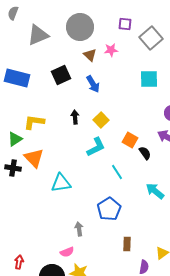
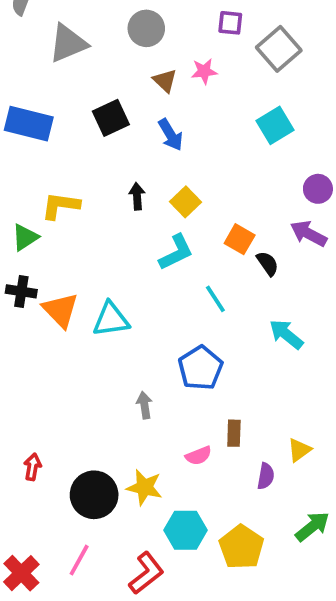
gray circle: (80, 27) -> (146, 28), size x0.7
cyan square: (149, 79) -> (275, 125), turned -30
orange triangle: (34, 158) -> (60, 310), moved
pink semicircle: (67, 252) -> (199, 456), moved

